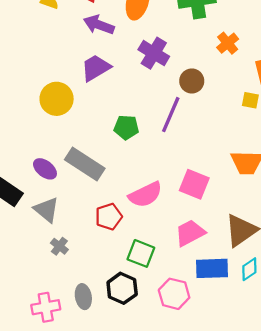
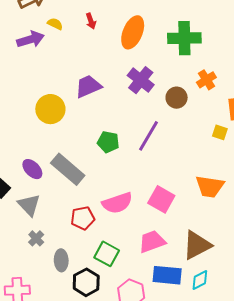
purple arrow: (99, 25) -> (31, 39), moved, turned 136
brown circle: (192, 81) -> (177, 98), moved
gray ellipse: (83, 297) -> (61, 260), moved

